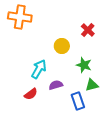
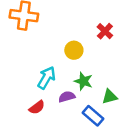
green star: (84, 65) -> (83, 81), moved
blue rectangle: (78, 101) -> (93, 116), turned -30

